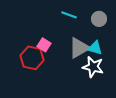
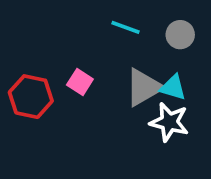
red hexagon: (32, 58) -> (31, 97), moved

